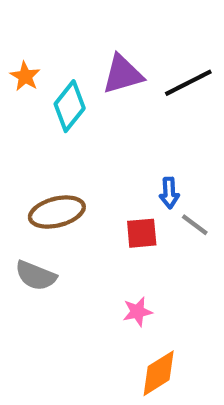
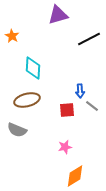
purple triangle: (123, 74) -> (58, 15), moved
cyan diamond: (70, 106) -> (33, 68), moved, turned -35

